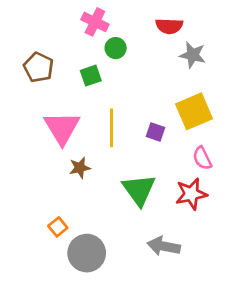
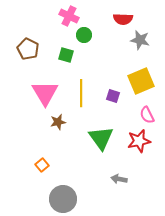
green square: (91, 76) -> (66, 55), turned 35
gray arrow: (164, 246) -> (119, 179), size x0.7
gray circle: (87, 253) -> (63, 199), moved

